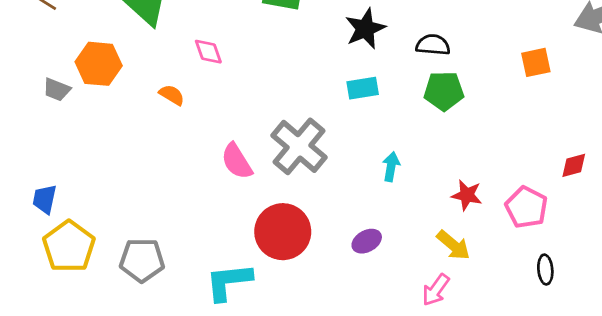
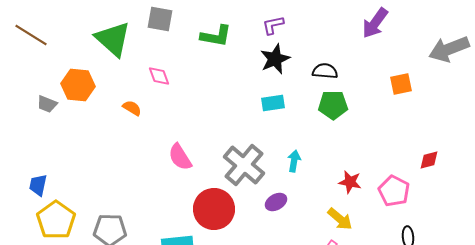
gray cross: (299, 146) -> (244, 165), moved
purple ellipse: (367, 241) -> (276, 202), moved

